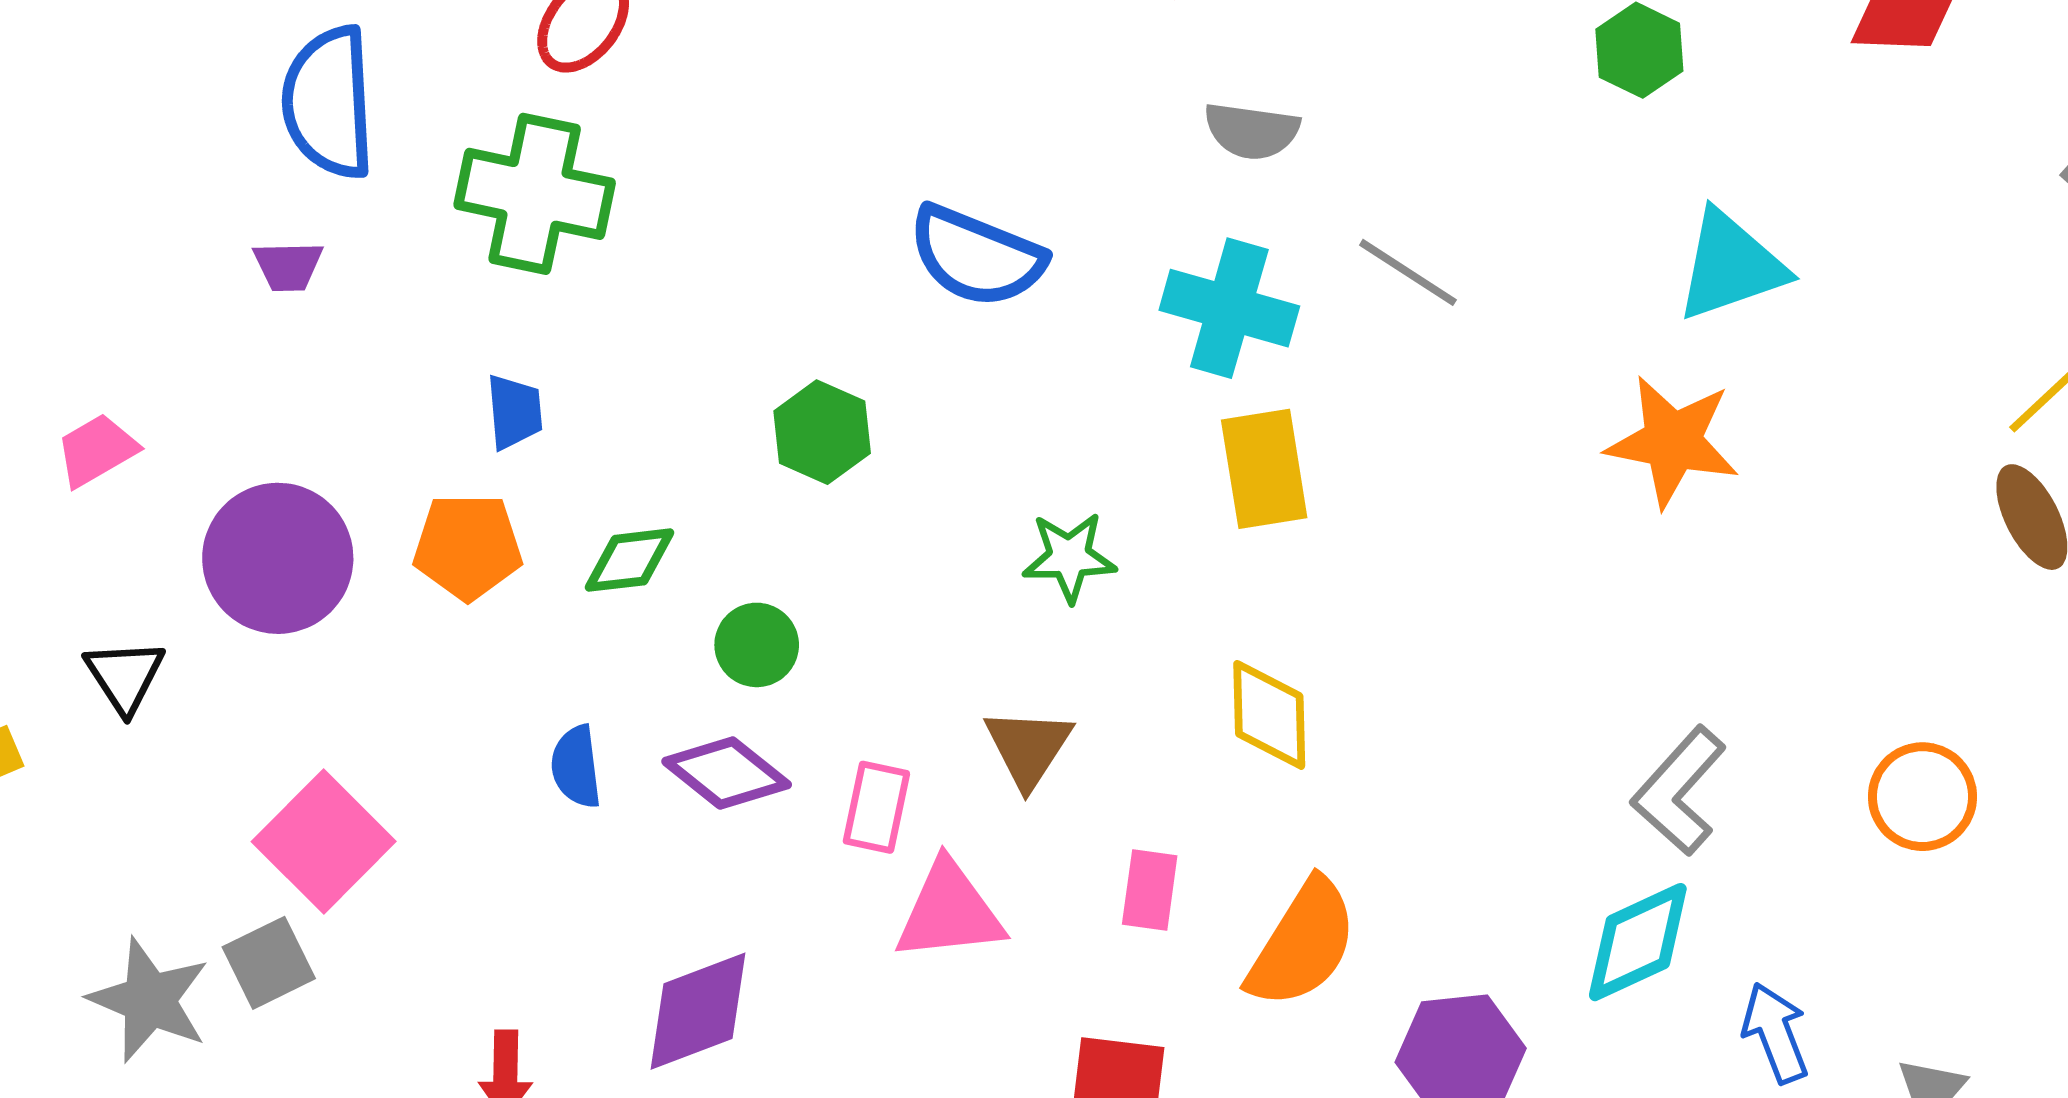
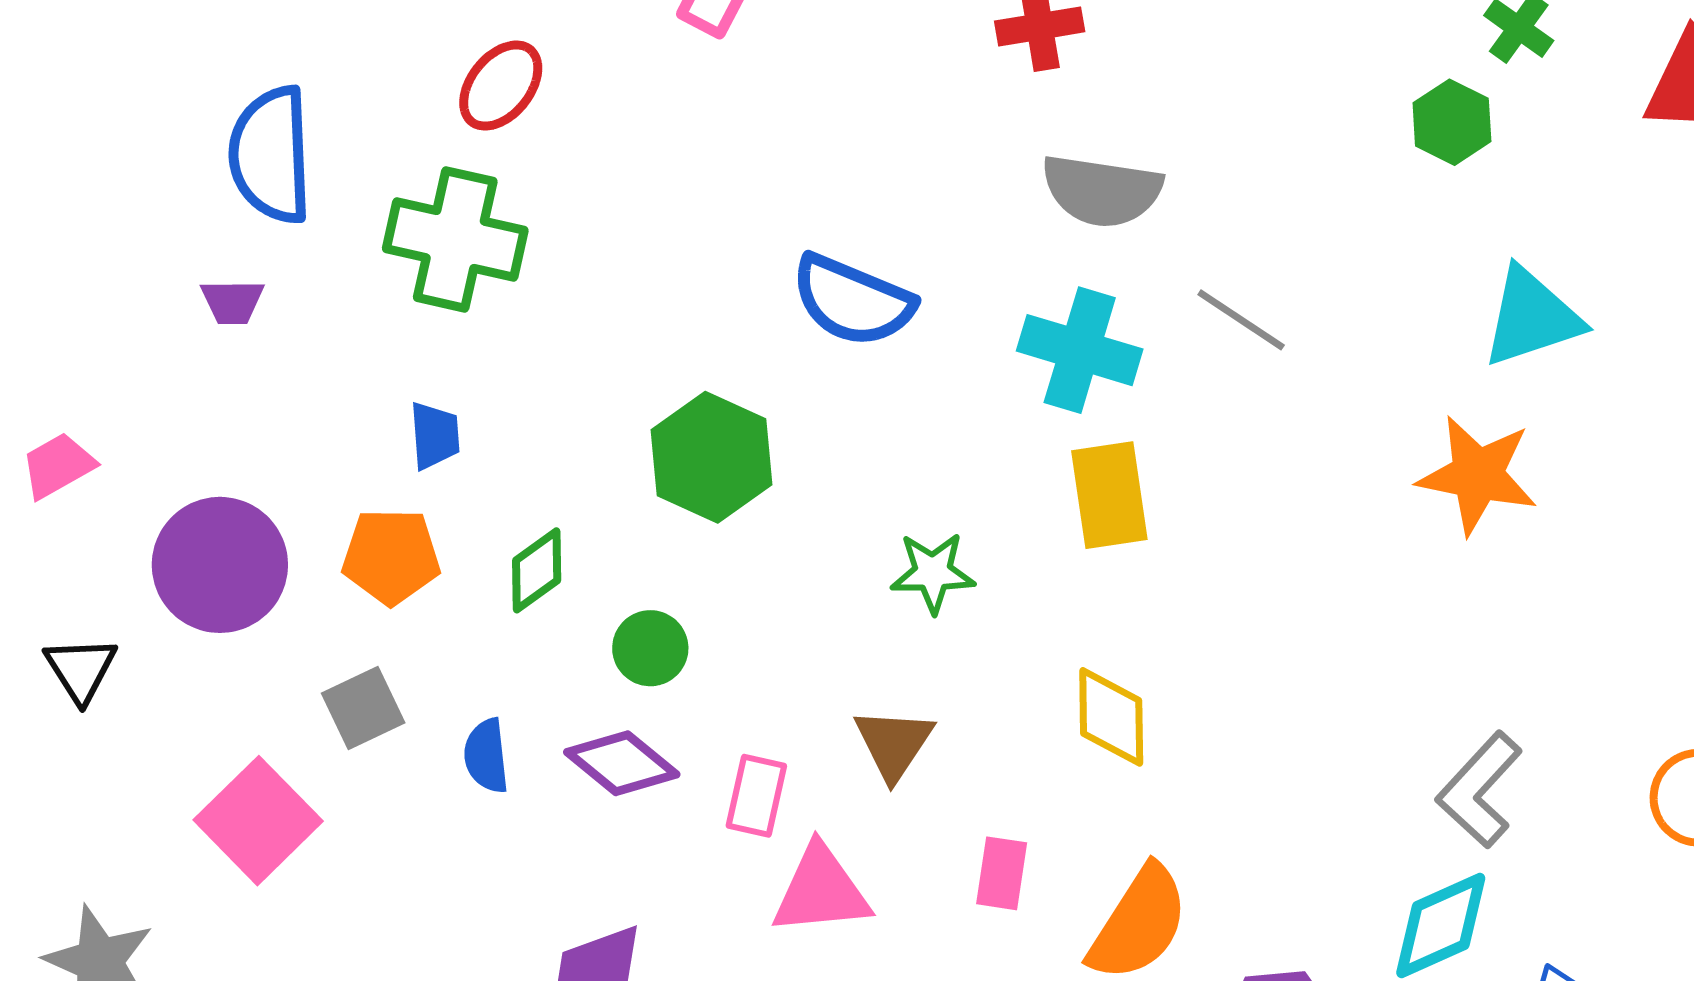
gray semicircle: (1252, 131) -> (1102, 191), size x1.4
green hexagon: (822, 432) -> (712, 457), size x1.4
green diamond: (629, 560) -> (537, 570), turned -30
gray square: (269, 963) -> (363, 708), moved

